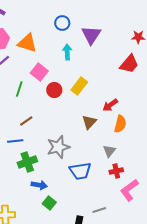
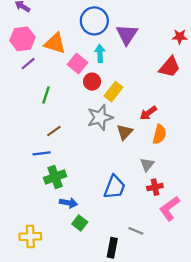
blue circle: (62, 23) -> (94, 21), size x1.6
pink square: (39, 72) -> (77, 64), moved
red circle: (54, 90) -> (92, 82), moved
gray star: (58, 147) -> (100, 117), moved
blue trapezoid: (80, 171) -> (115, 187), turned -60
gray line: (99, 210) -> (136, 231), turned 40

